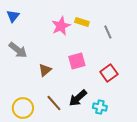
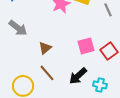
pink square: (77, 61) -> (86, 46), moved
brown line: (54, 103) -> (47, 73), moved

